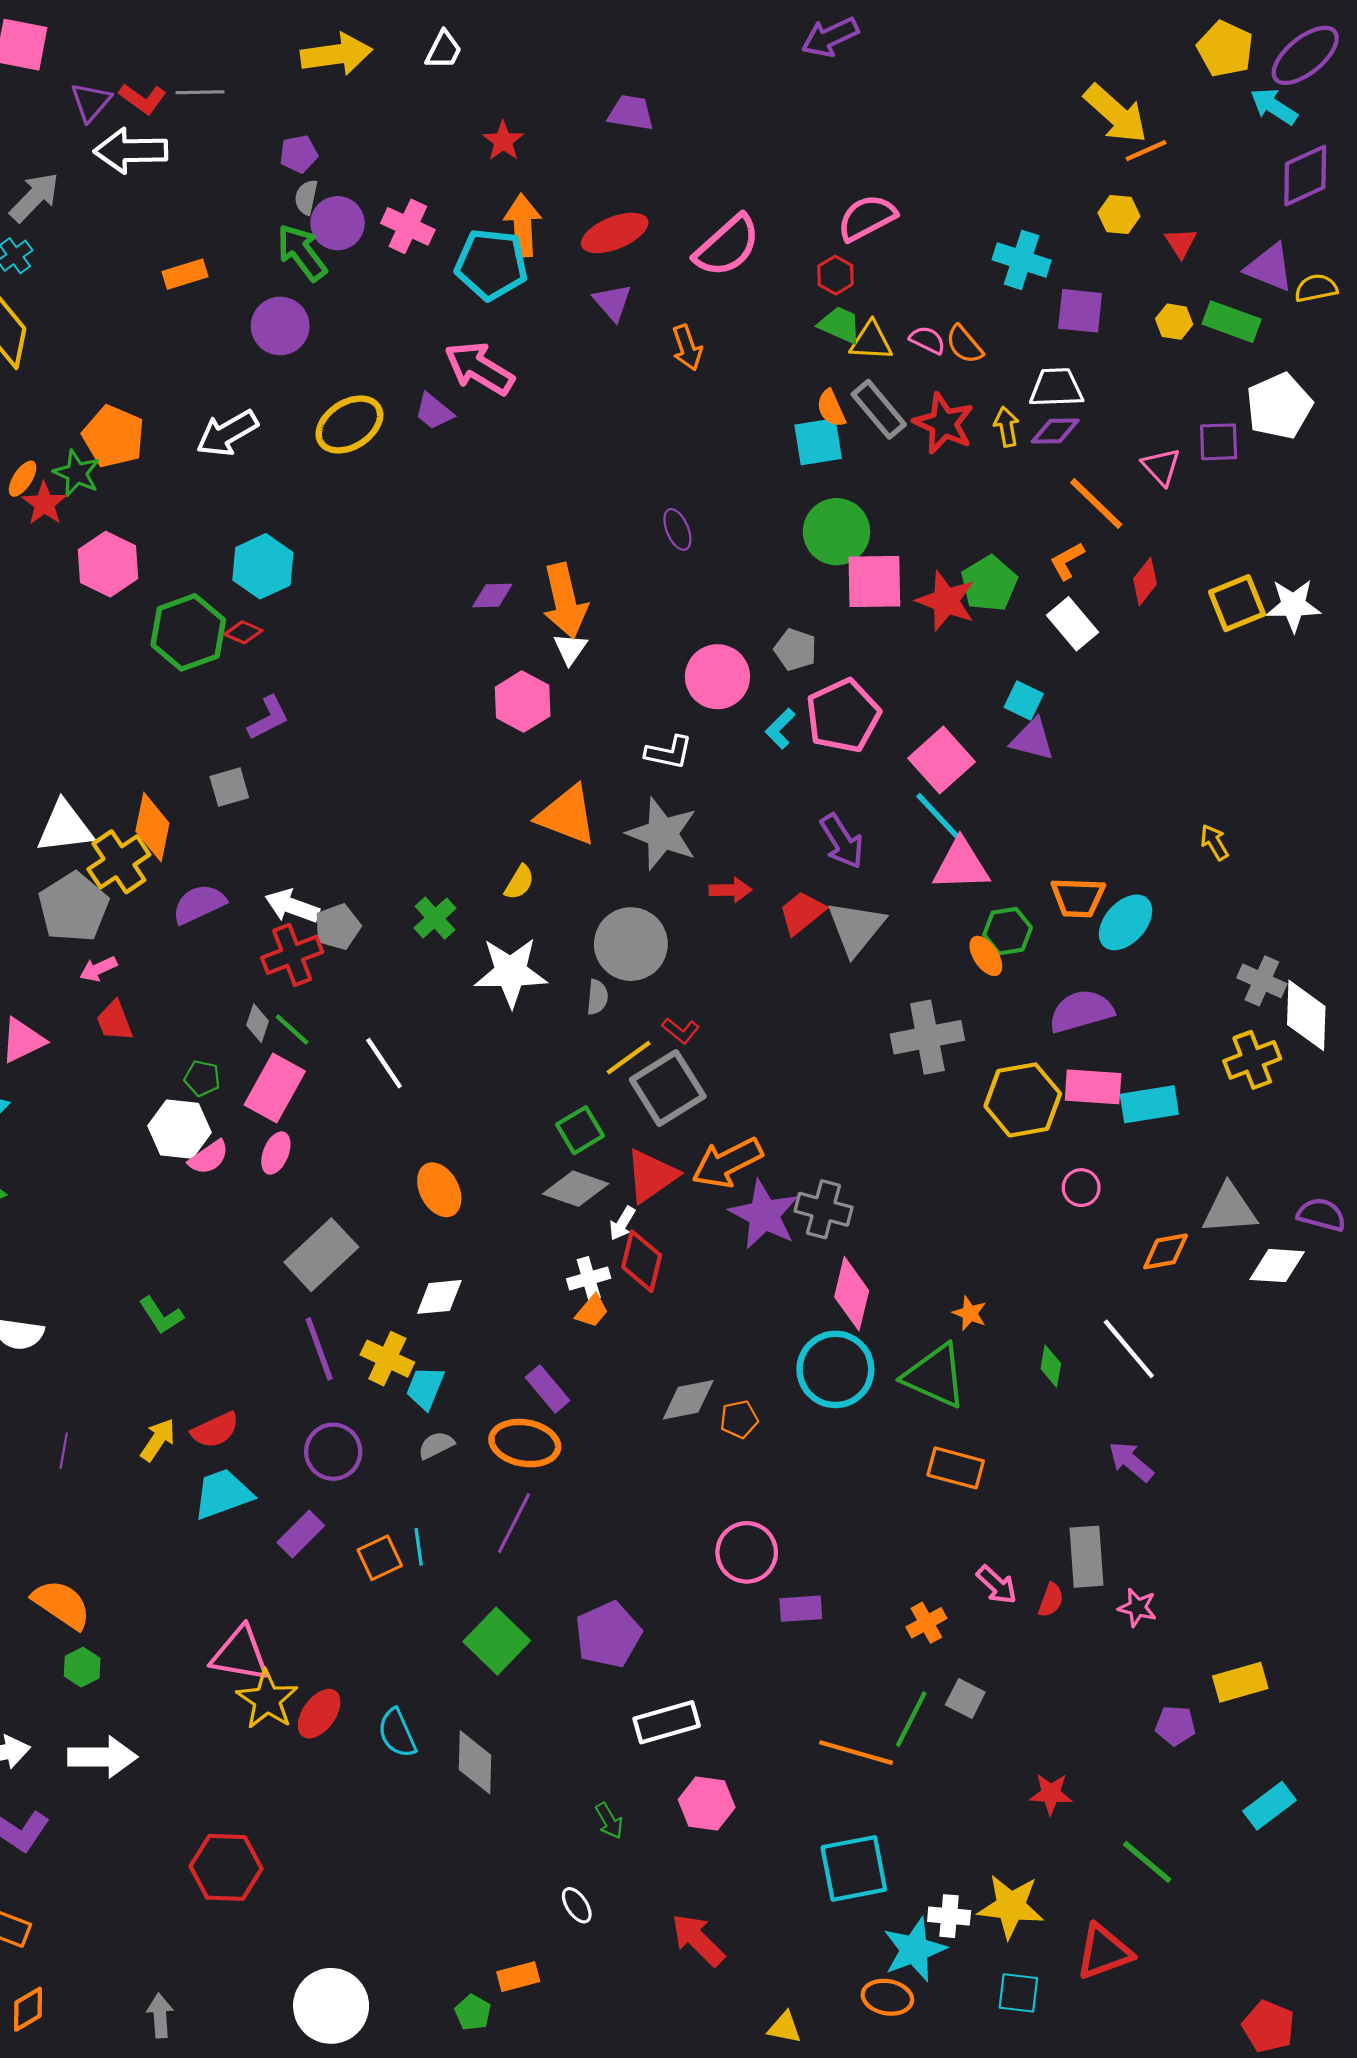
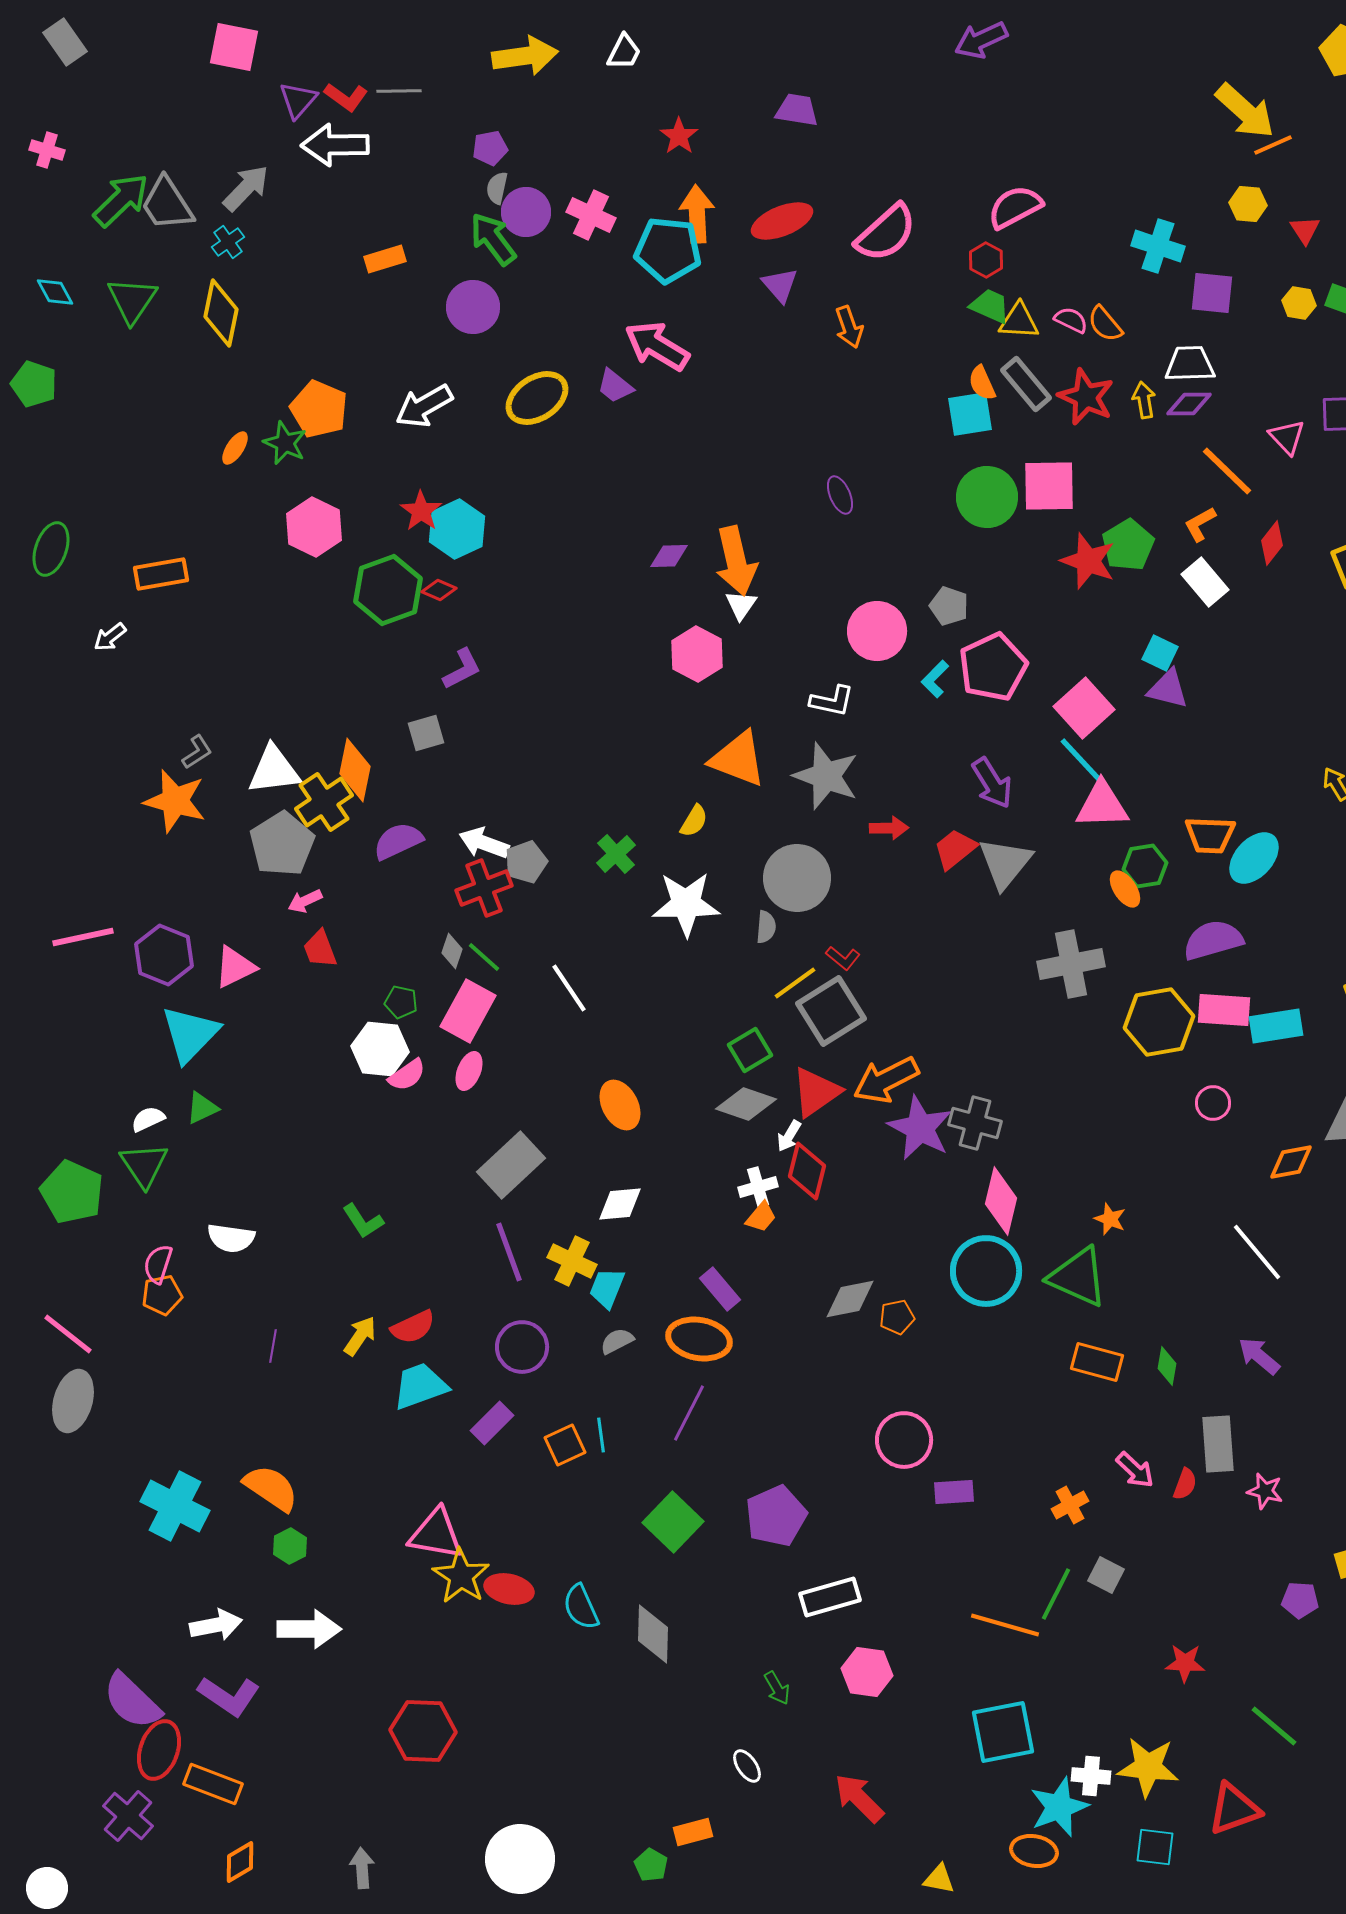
red star: (44, 504) -> (421, 511), moved
pink square: (874, 581) -> (1049, 486), moved
green diamond: (1051, 1366) -> (1167, 1366), moved
red ellipse: (319, 1714) -> (509, 1589), turned 66

